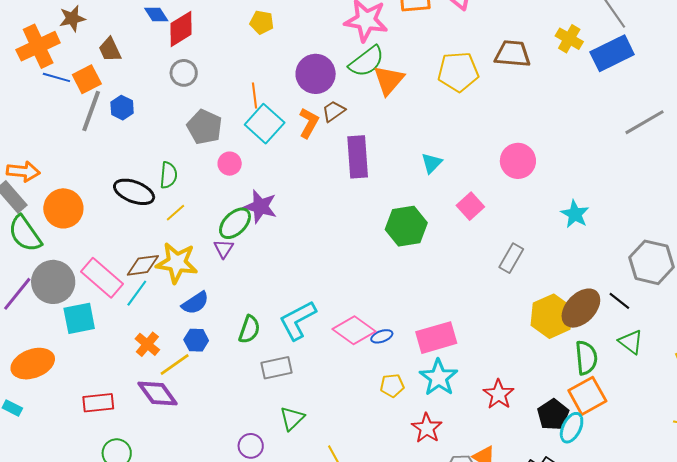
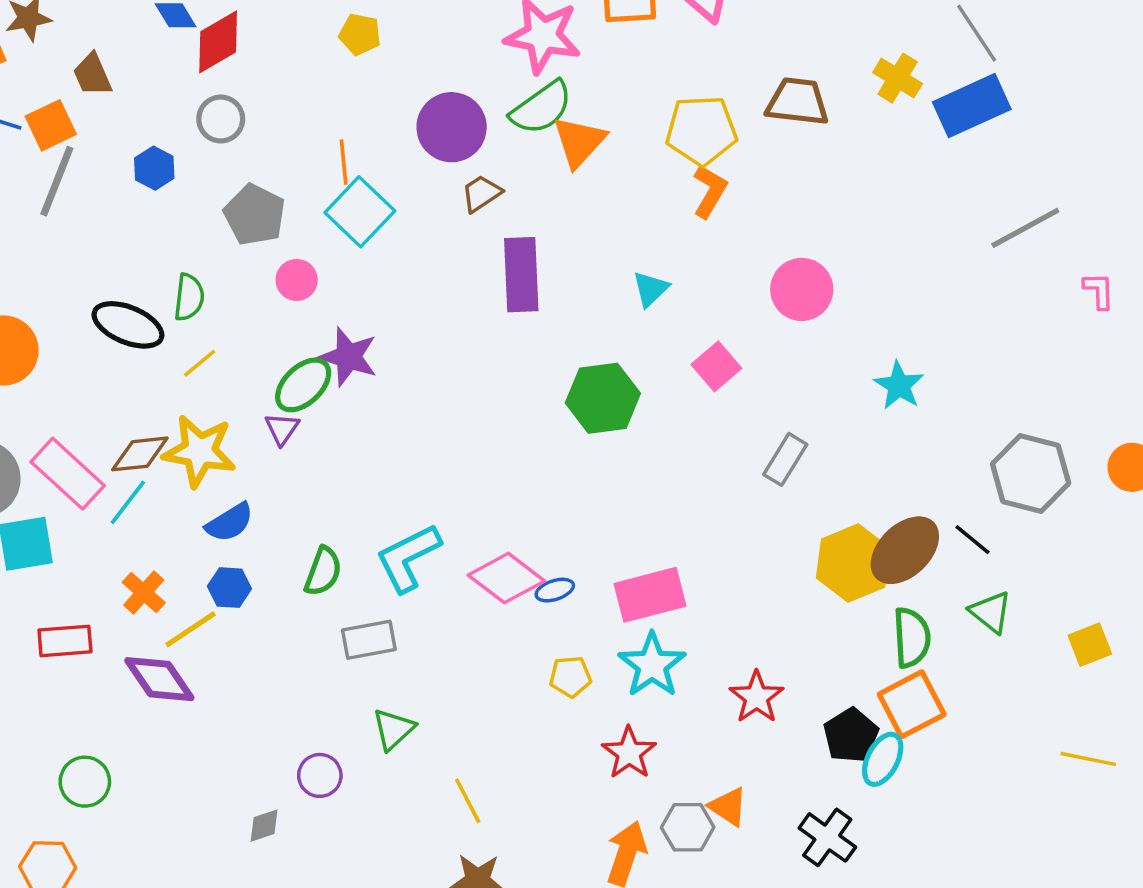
blue hexagon: (122, 108) -> (154, 168), moved
orange L-shape: (309, 123) -> (710, 191), moved
red rectangle: (98, 403) -> (65, 641), moved

